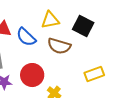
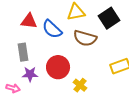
black square: (83, 26) -> (109, 18), turned 30

